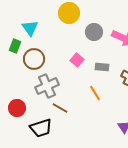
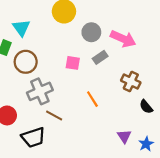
pink square: (77, 60) -> (73, 63), turned -32
gray rectangle: (102, 67) -> (100, 57), moved, turned -40

